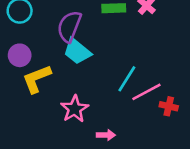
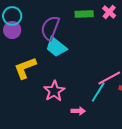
purple circle: (20, 55) -> (12, 30), moved
cyan line: (127, 79) -> (98, 92), moved

